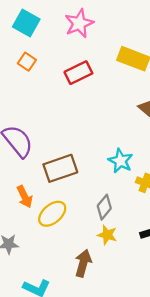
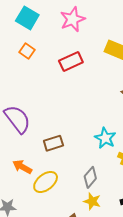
brown rectangle: (60, 168) -> (53, 143), size x0.7
orange arrow: (25, 197) -> (22, 167), turned 144

